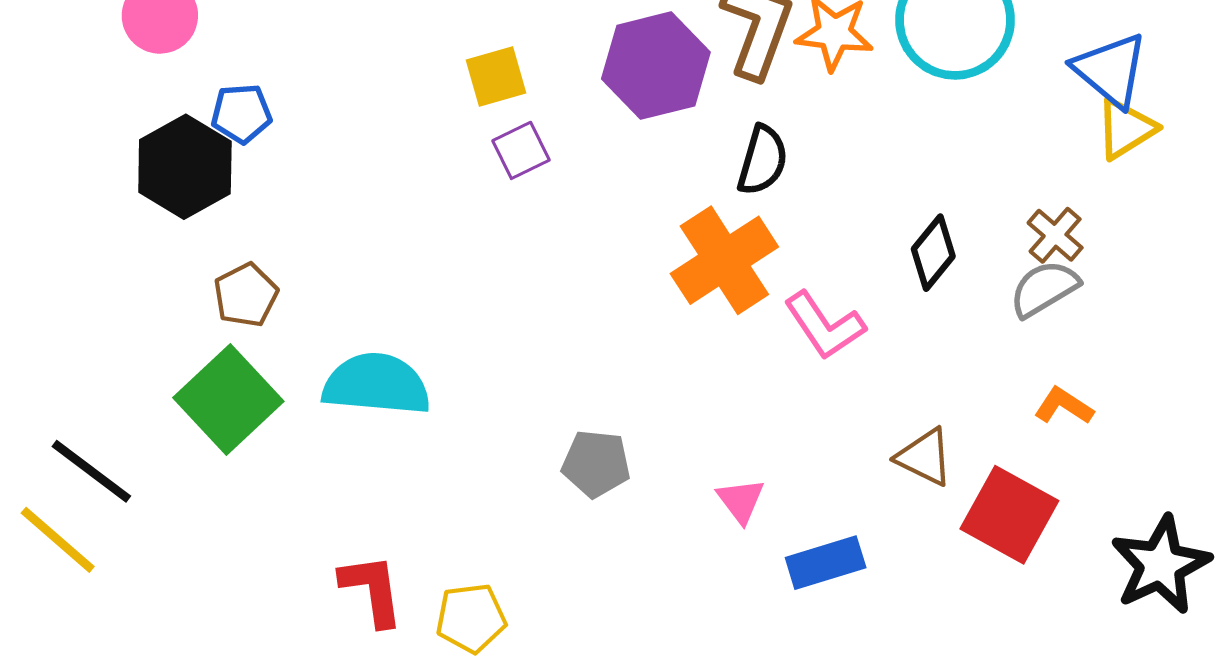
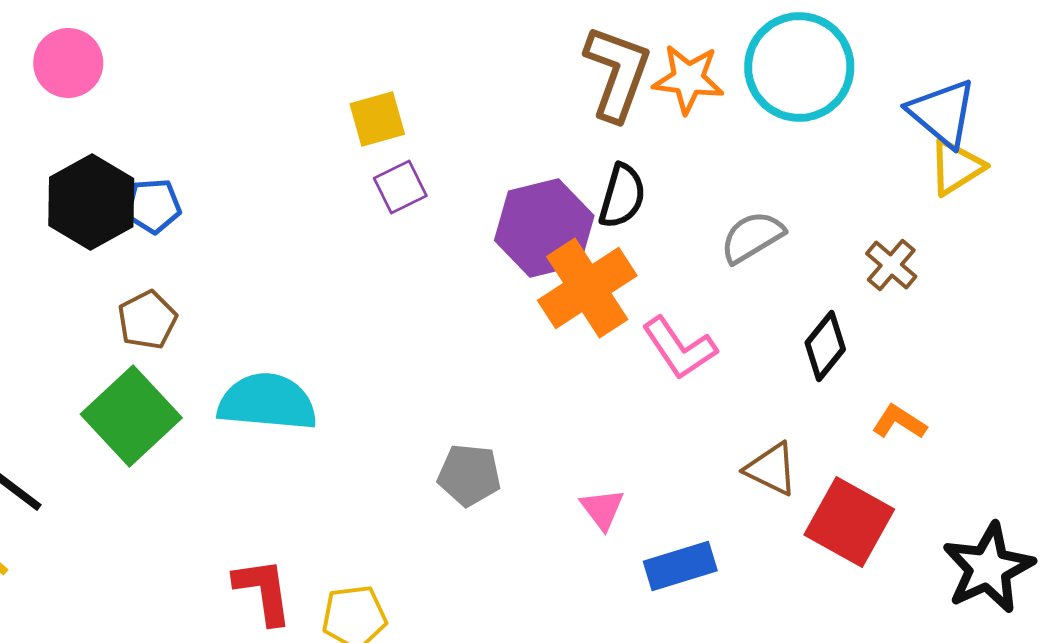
purple hexagon: (656, 66) -> (544, 228), moved
blue pentagon: (241, 113) -> (153, 206), moved
black diamond: (933, 253) -> (825, 346), moved
gray semicircle: (1044, 289) -> (752, 237), moved

